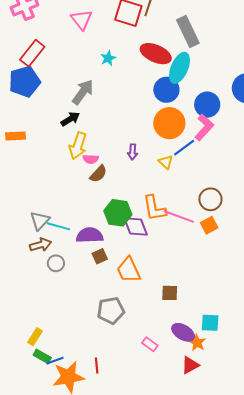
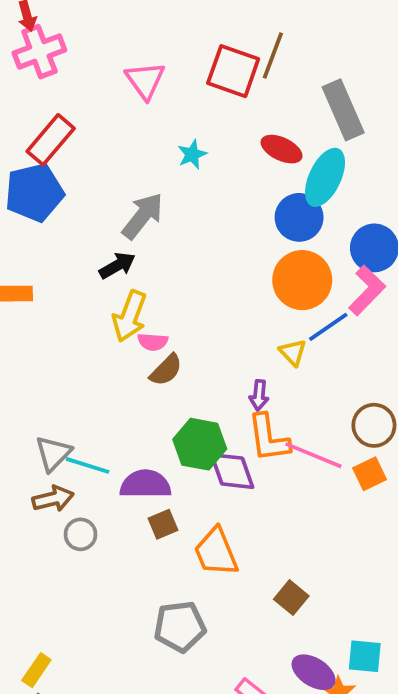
red ellipse: (156, 54) -> (282, 149), size x0.7
purple arrow: (133, 152) -> (259, 395), moved
brown square: (170, 293) -> (291, 598), turned 36

